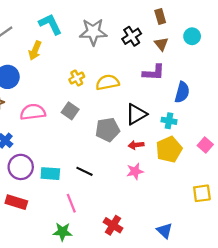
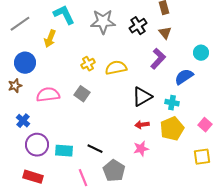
cyan circle: (192, 36) -> (201, 53), moved
purple L-shape: (154, 72) -> (158, 59), turned -50
blue semicircle: (182, 92) -> (184, 77), turned -138
gray pentagon: (107, 130) -> (114, 171), moved, turned -30
yellow square: (202, 193) -> (202, 157), moved

